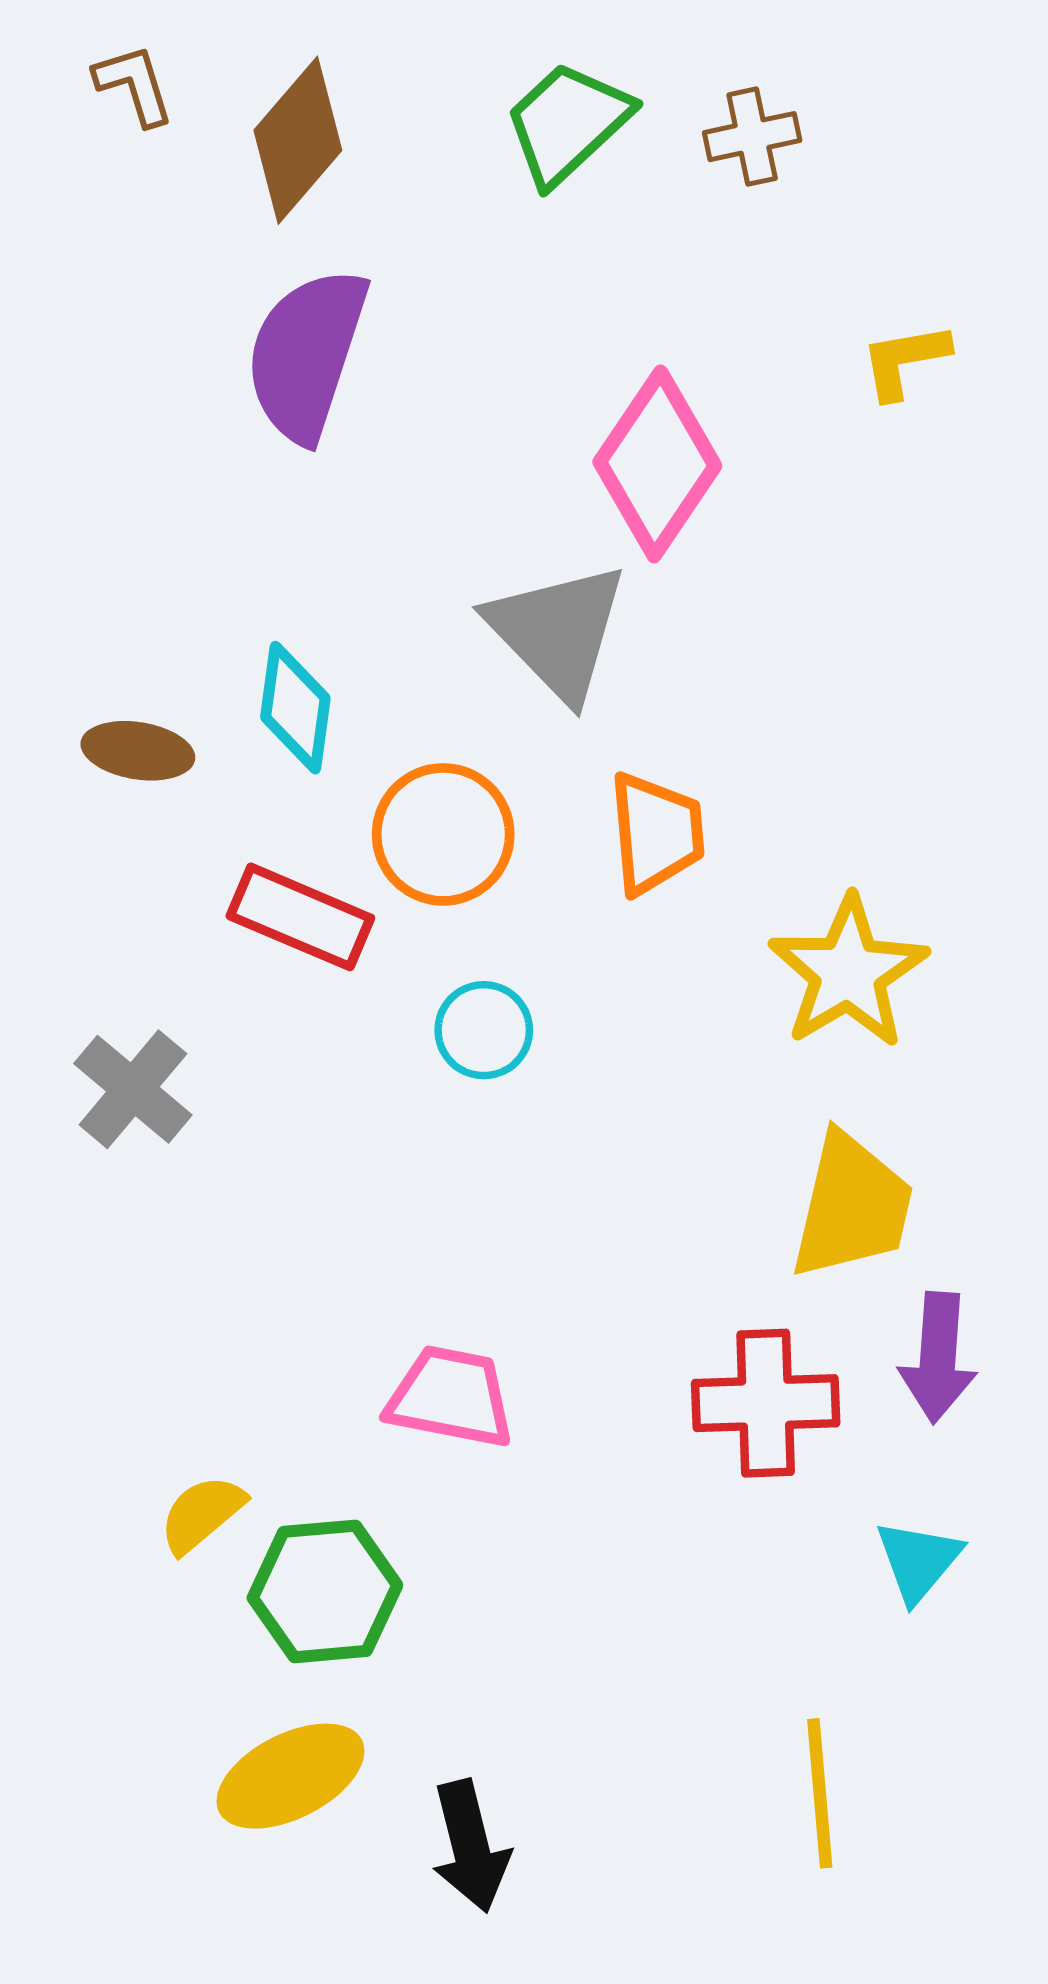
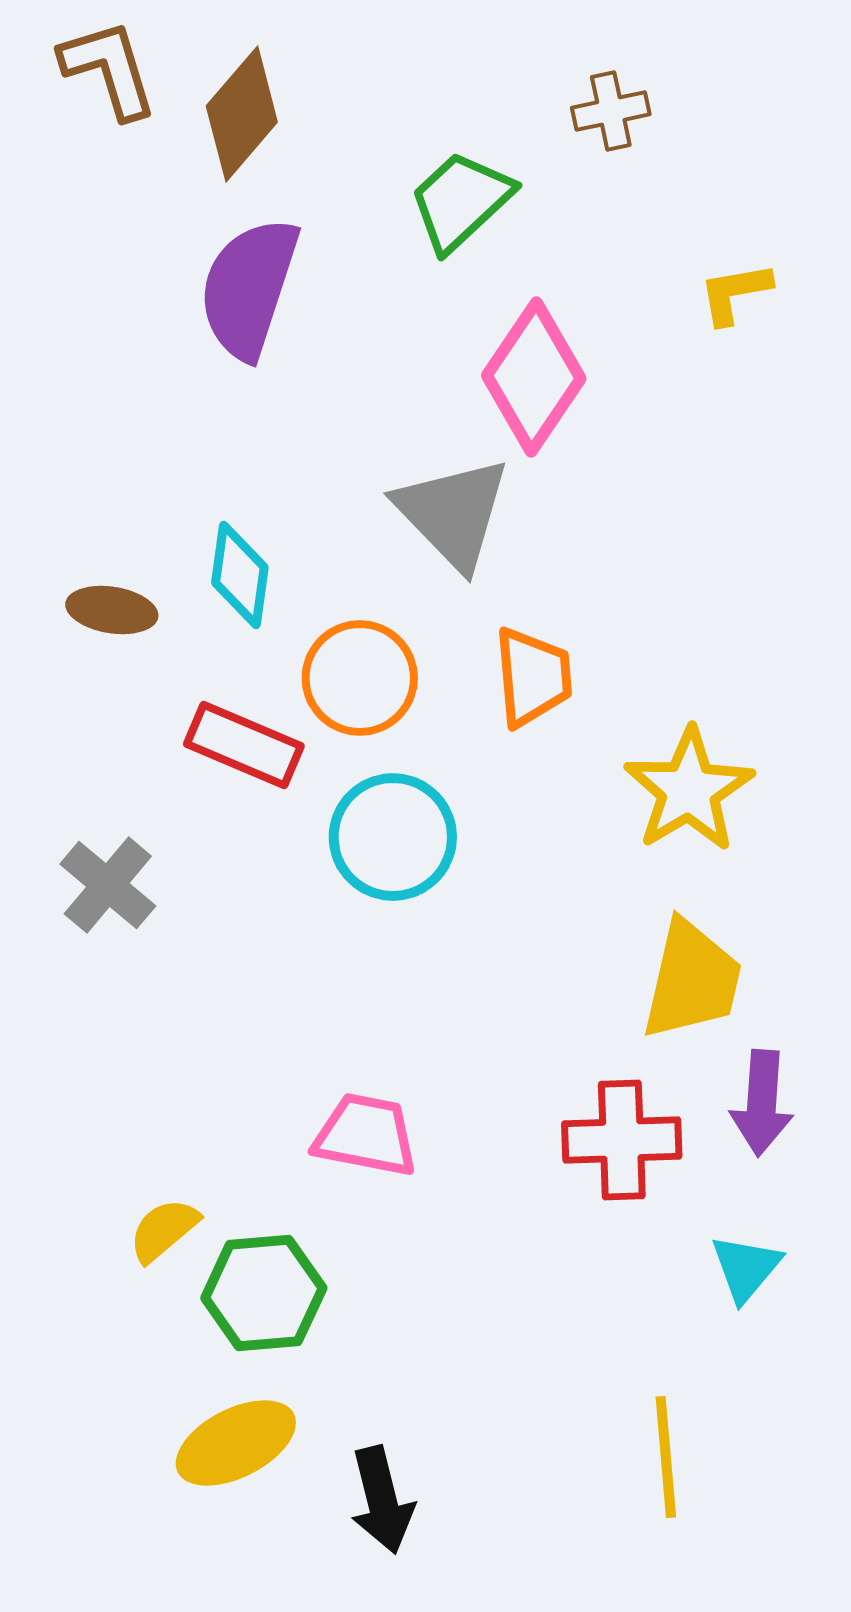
brown L-shape: (134, 85) -> (109, 69), size x1.5
green trapezoid: (567, 123) -> (461, 201), moved
cyan circle: (484, 1030) -> (393, 837), size x1.6

